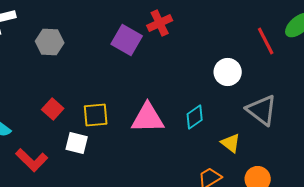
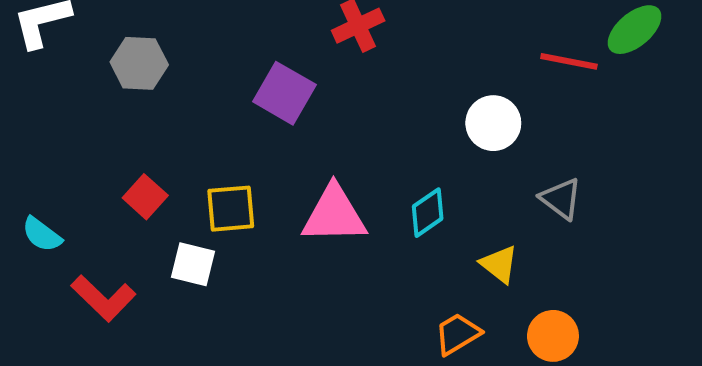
purple square: (127, 40) -> (284, 93), moved
red line: (266, 41) -> (569, 61), turned -52
gray triangle: (262, 110) -> (561, 199), size x0.7

